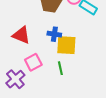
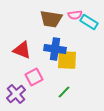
blue cross: (54, 34) -> (55, 49), size x1.5
green line: (60, 68) -> (64, 92), moved, turned 56

